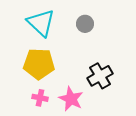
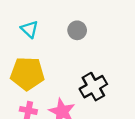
cyan triangle: (41, 23) -> (30, 29), size x0.6

